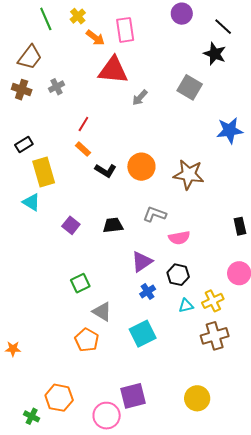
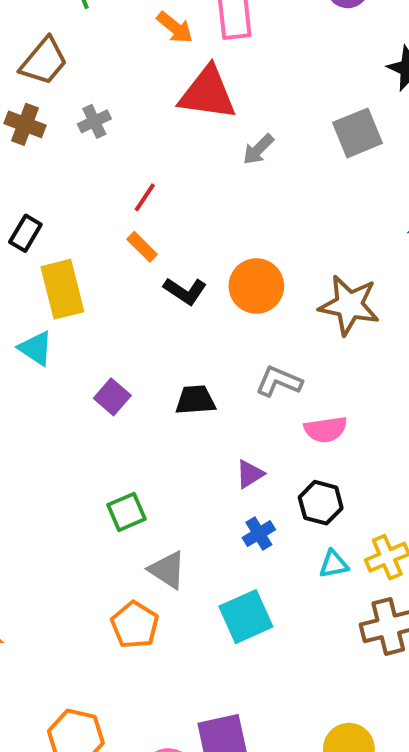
gray square: (190, 87) -> (358, 133), turned 35
black rectangle: (24, 144) -> (25, 233), turned -30
purple triangle: (142, 262) -> (250, 474), size x0.7

